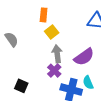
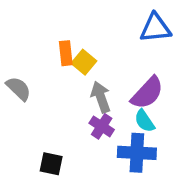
orange rectangle: (44, 15) -> (66, 53), moved
cyan semicircle: (88, 83) -> (145, 121), moved

